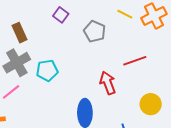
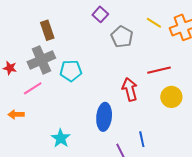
purple square: (61, 15) -> (100, 14), moved
yellow circle: (151, 104) -> (171, 97), moved

